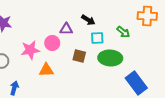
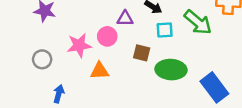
green arrow: (123, 32) -> (198, 22), size x1.6
green ellipse: (110, 58) -> (171, 70), moved

